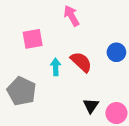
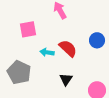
cyan arrow: (56, 67) -> (47, 52), turned -80
black triangle: (91, 106) -> (66, 79), moved

